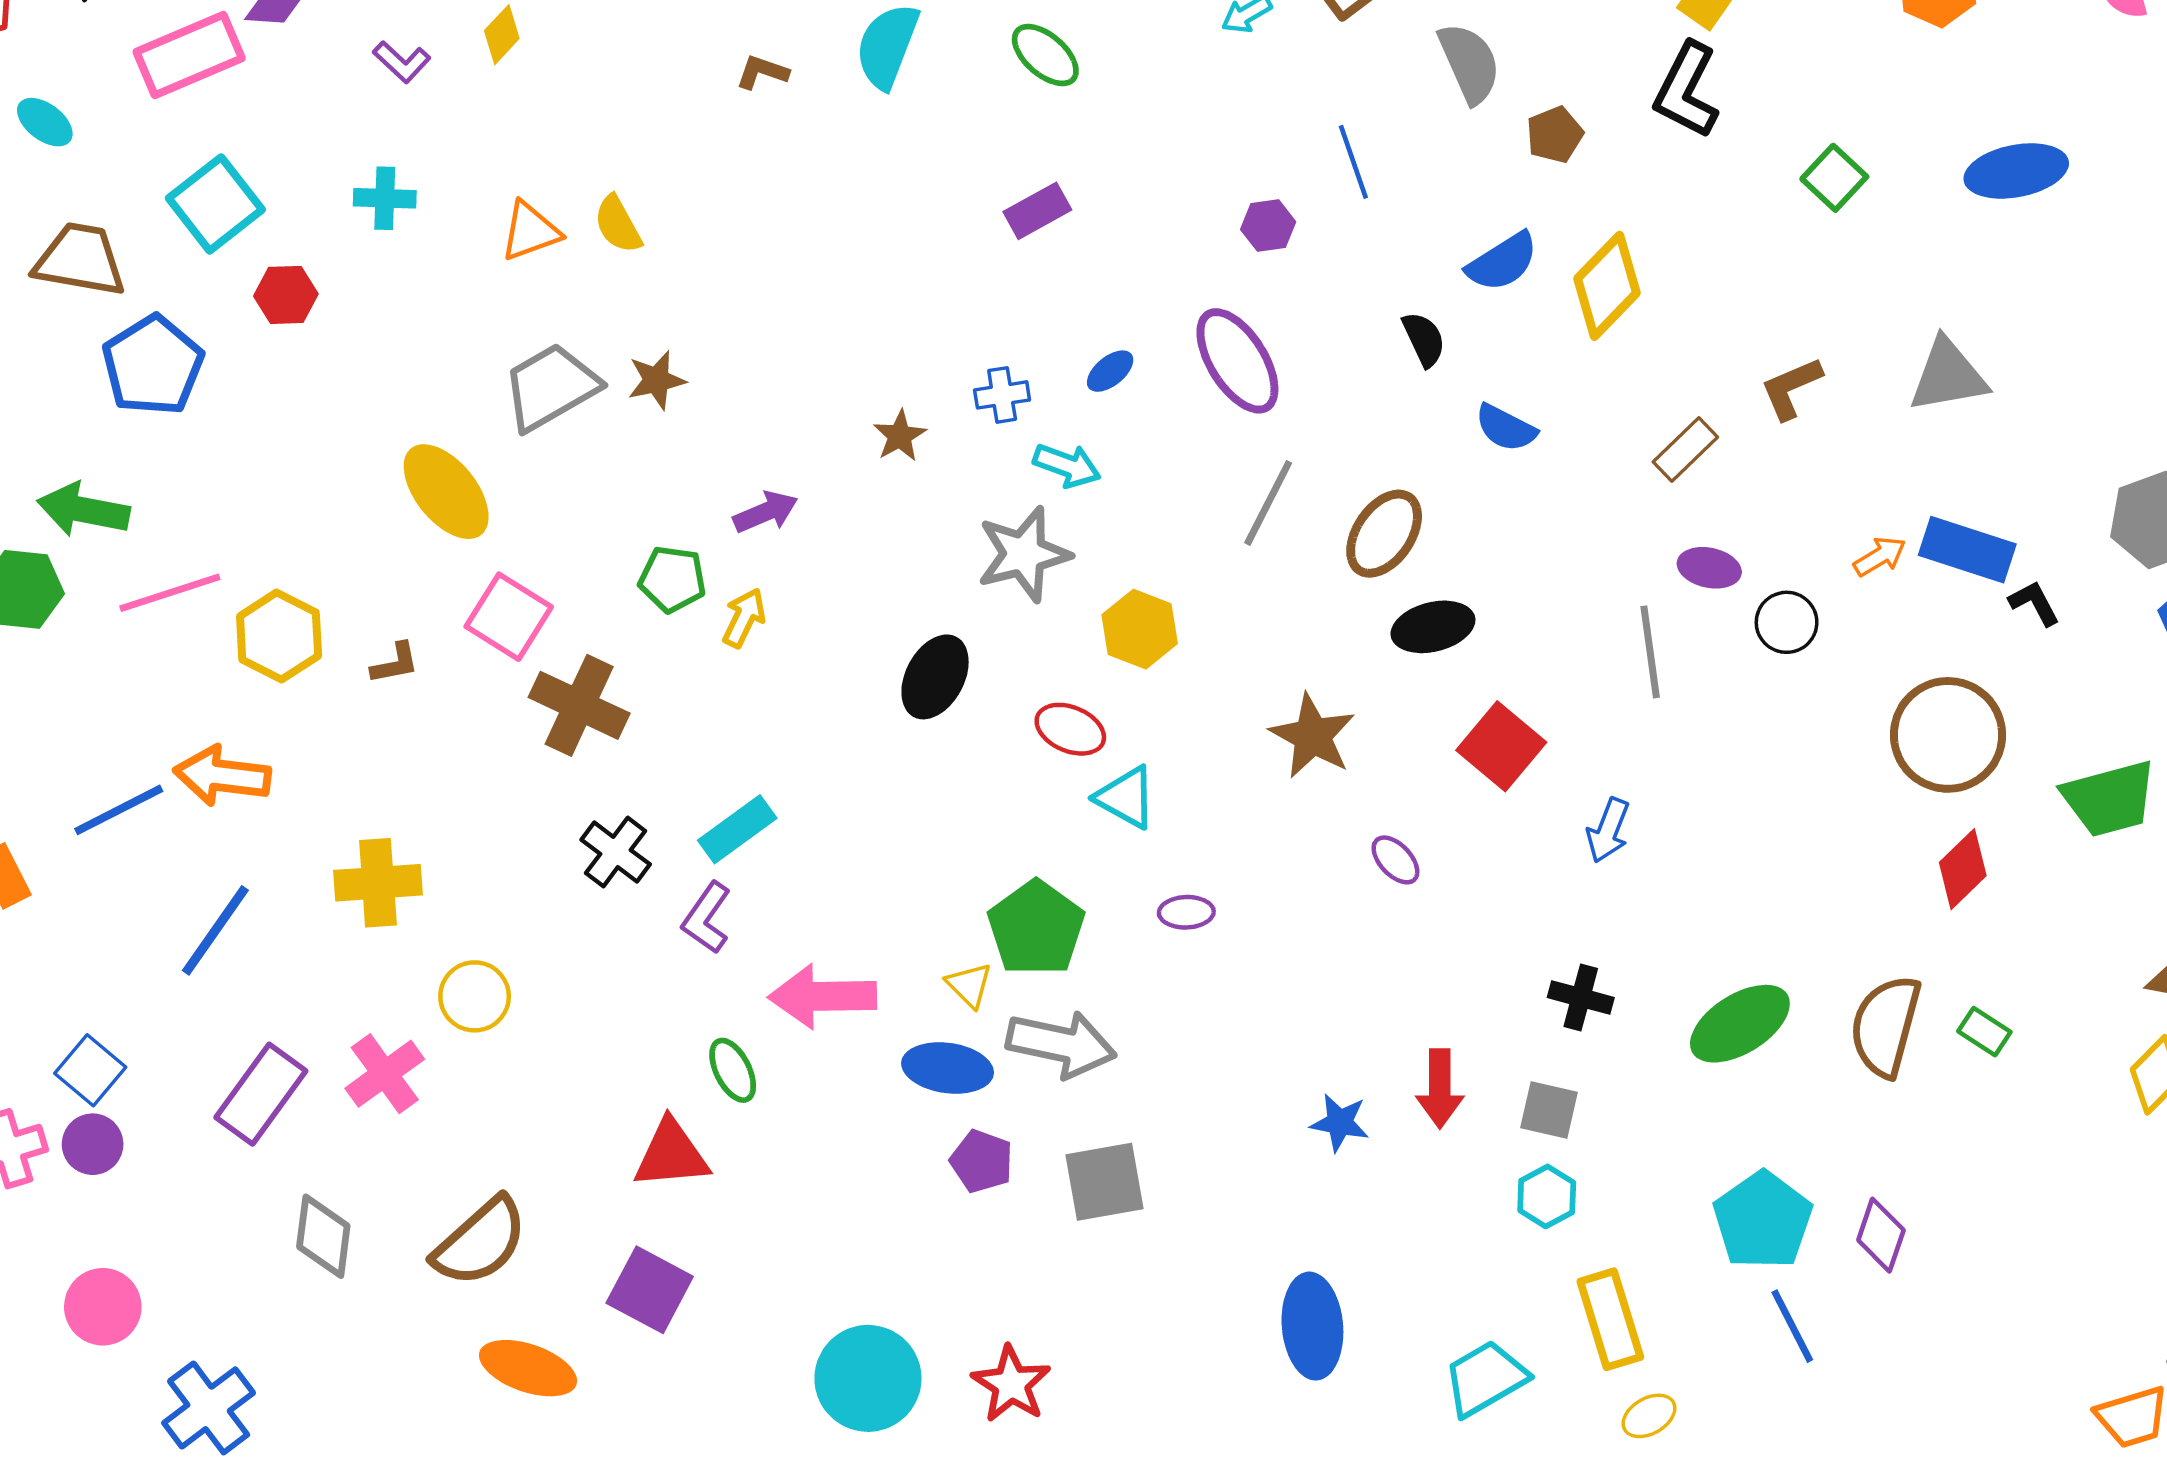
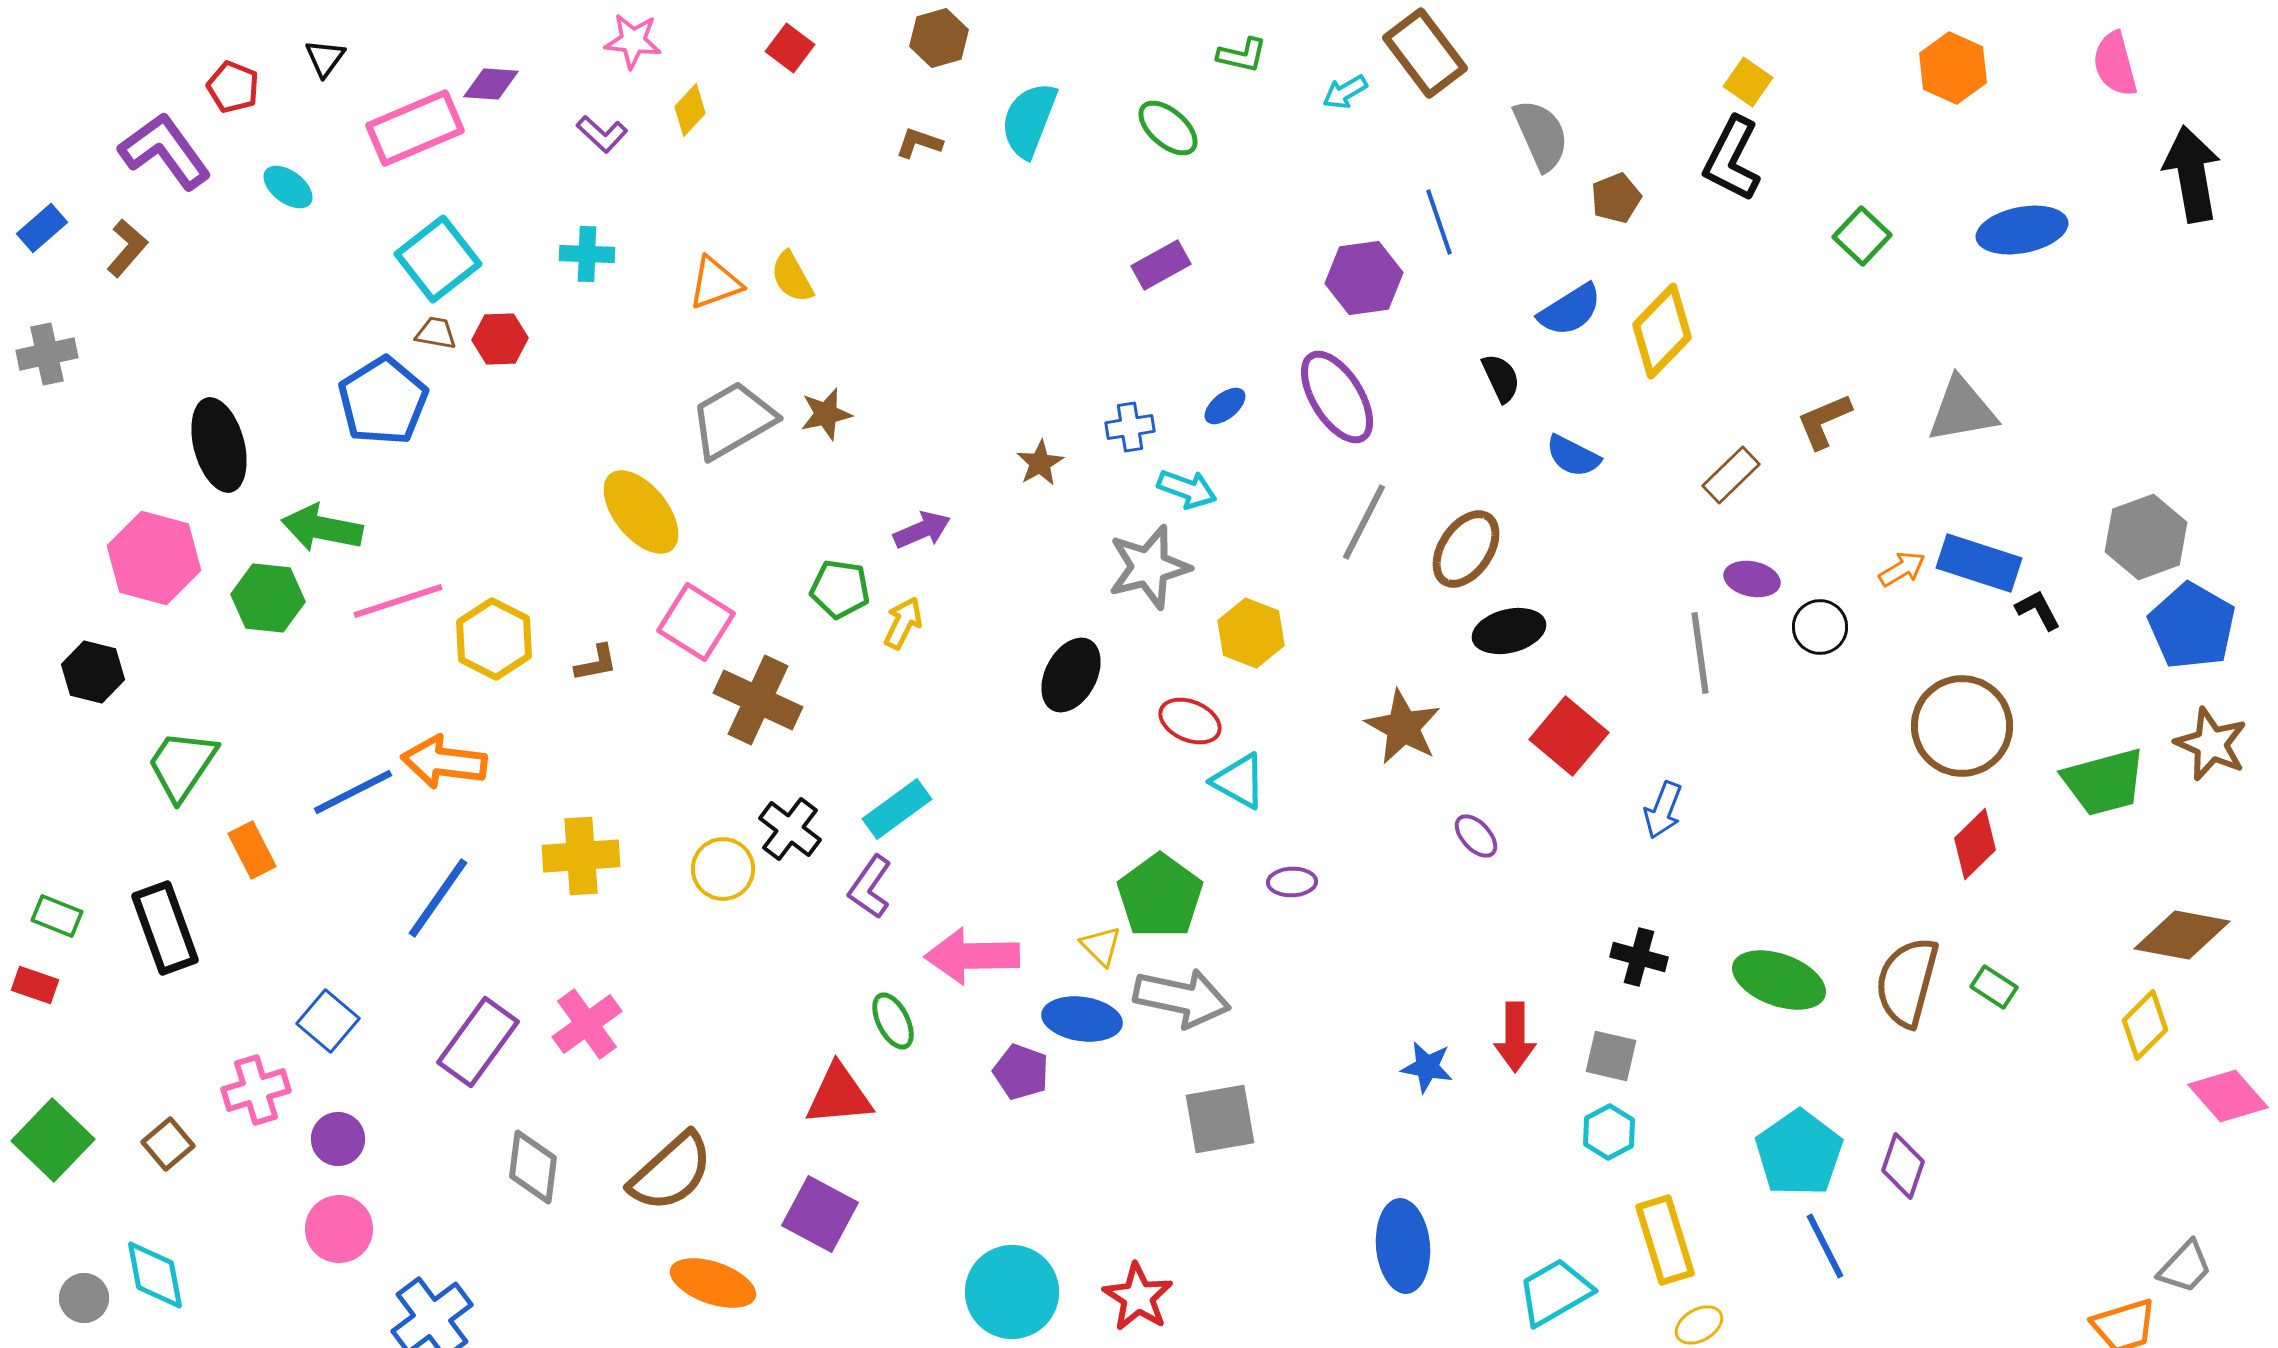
purple hexagon: (1268, 226) -> (1364, 278), size x1.6
brown trapezoid: (80, 260) -> (436, 333), moved, size x0.5
yellow circle: (475, 996) -> (723, 869), moved
green ellipse: (1740, 1024) -> (1779, 980), turned 52
purple circle: (93, 1144) -> (338, 1139), moved
purple pentagon: (982, 1161) -> (1021, 1072), moved

